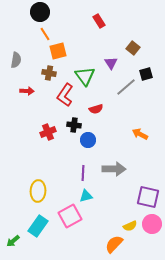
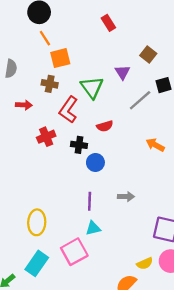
red cross: (48, 132) -> (46, 137), moved
orange arrow: (140, 134) -> (155, 145), moved
gray arrow: (114, 169) -> (126, 197), size x0.6

